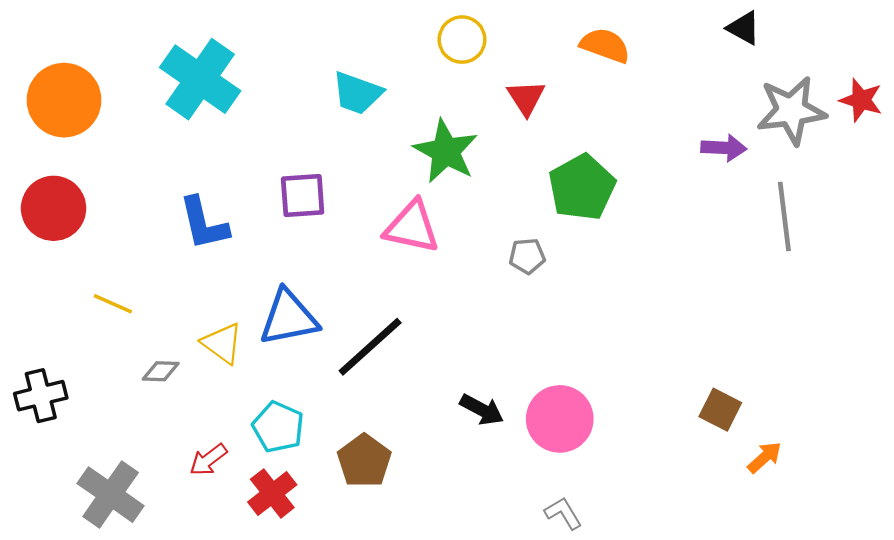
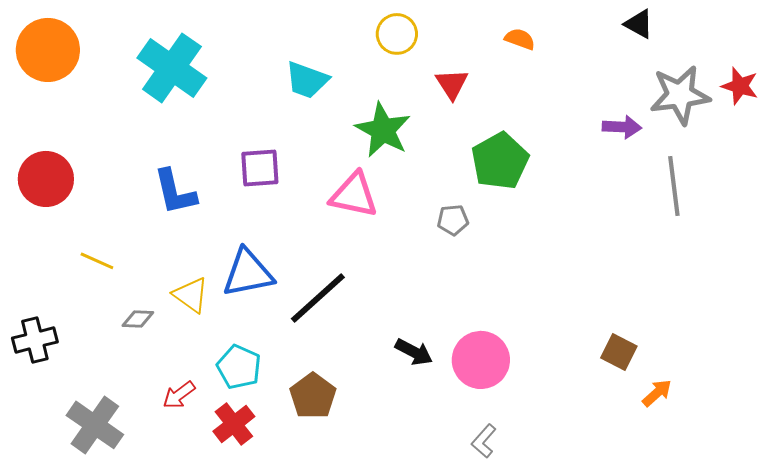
orange semicircle: (605, 45) -> (520, 39), size x0.7
orange circle: (64, 100) -> (48, 50), moved
gray L-shape: (563, 513) -> (484, 441), turned -108

